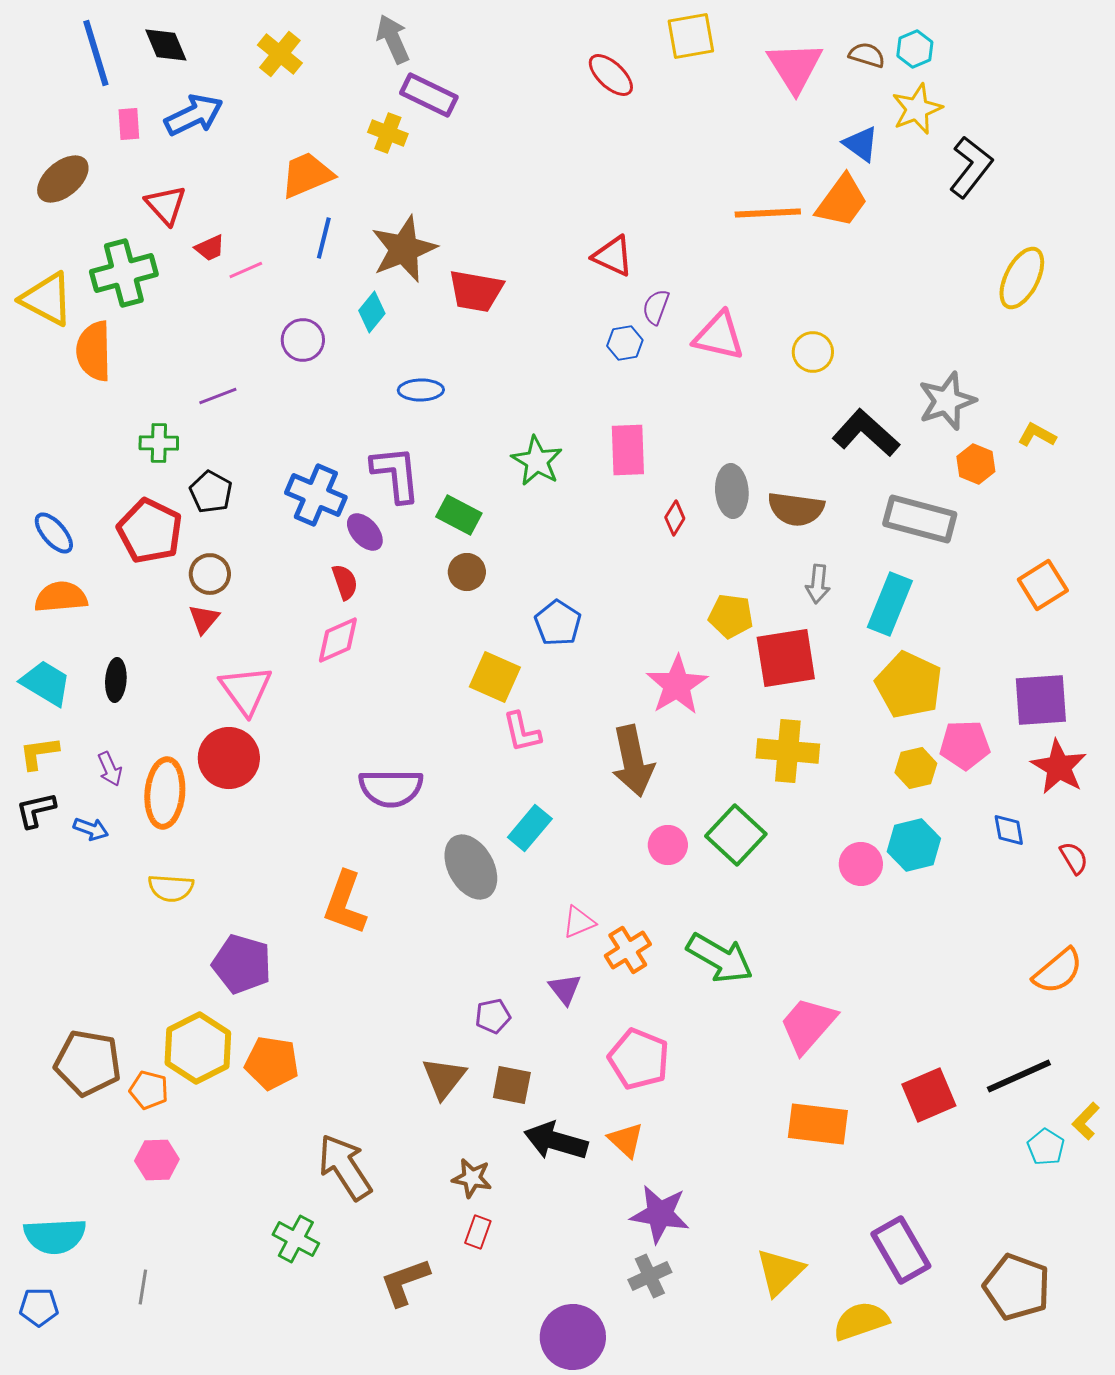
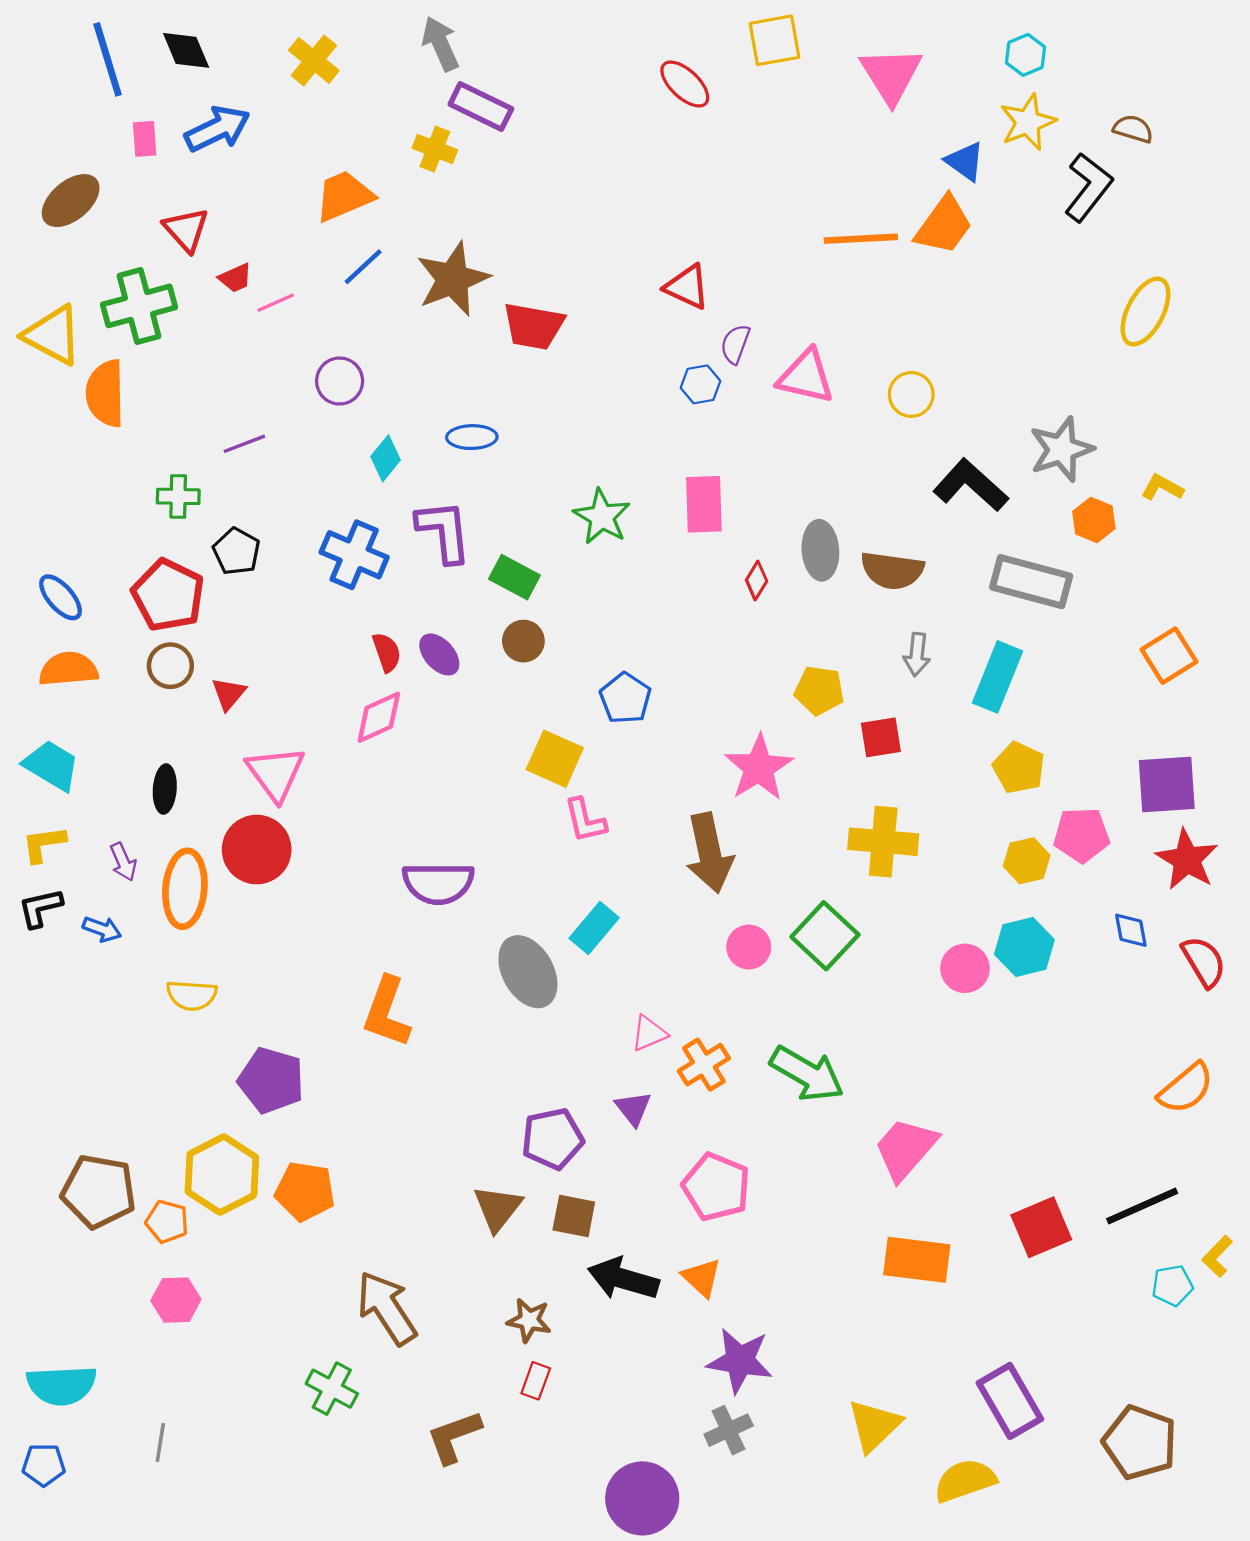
brown semicircle: (867, 55) -> (1133, 129), moved
blue line: (324, 238) -> (363, 267), turned 33
cyan diamond: (372, 312) -> (386, 458), moved
purple ellipse: (365, 532) -> (439, 654), moved
brown circle: (210, 574) -> (170, 666), moved
red square: (786, 658) -> (881, 737), size x0.6
black ellipse: (116, 680) -> (165, 789), moved
yellow pentagon: (909, 685) -> (1019, 768), size x0.7
red semicircle: (1074, 858) -> (1204, 962), size x1.4
purple pentagon: (493, 1016) -> (553, 1139), size x1.6
cyan pentagon: (1046, 1147) -> (1172, 1286), turned 30

